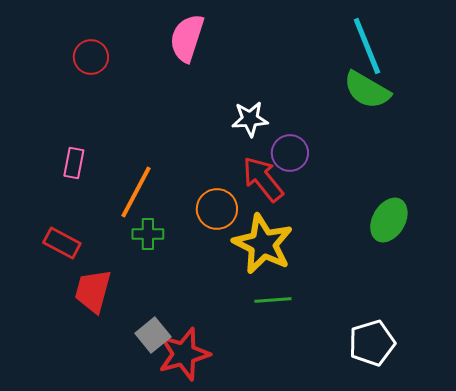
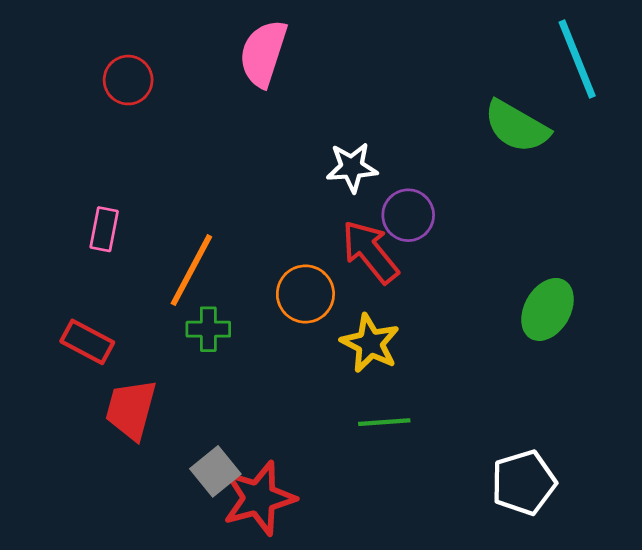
cyan line: (367, 46) -> (577, 59), moved
yellow star: (263, 244) -> (370, 343), size x0.7

